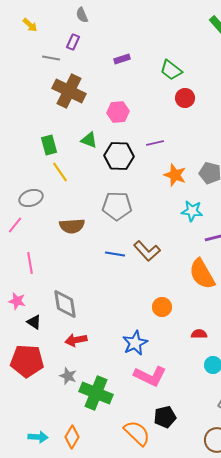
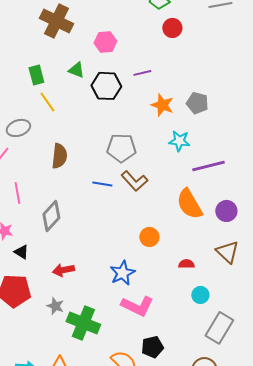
gray pentagon: (117, 206) -> (121, 148), moved
brown semicircle: (72, 226) -> (59, 156), turned -80
gray diamond: (65, 304) -> (51, 216), moved, turned 52

